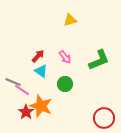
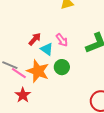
cyan triangle: (41, 71) -> (47, 49), moved
orange star: (41, 106) -> (38, 71), moved

